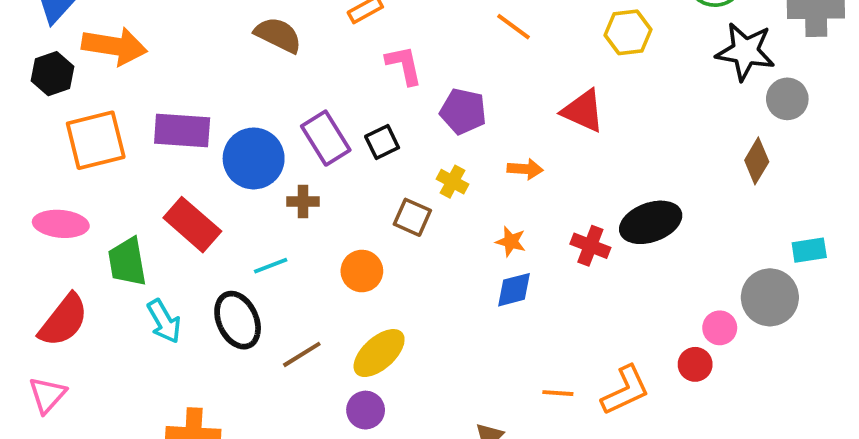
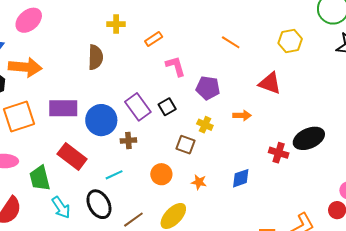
brown semicircle: (278, 35) -> (95, 57), moved, turned 70
orange star: (511, 242) -> (199, 182), moved

